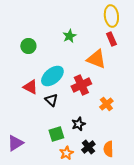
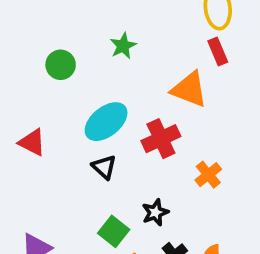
green star: (69, 36) -> (123, 46), moved
red triangle: (30, 87) -> (32, 142), moved
green square: (56, 134) -> (114, 231), turned -35

